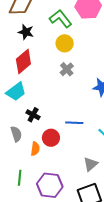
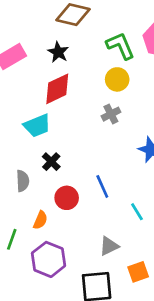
black star: (26, 32) -> (58, 52), moved
blue line: (74, 123) -> (102, 186), turned 48
orange semicircle: (35, 149) -> (40, 220), moved

